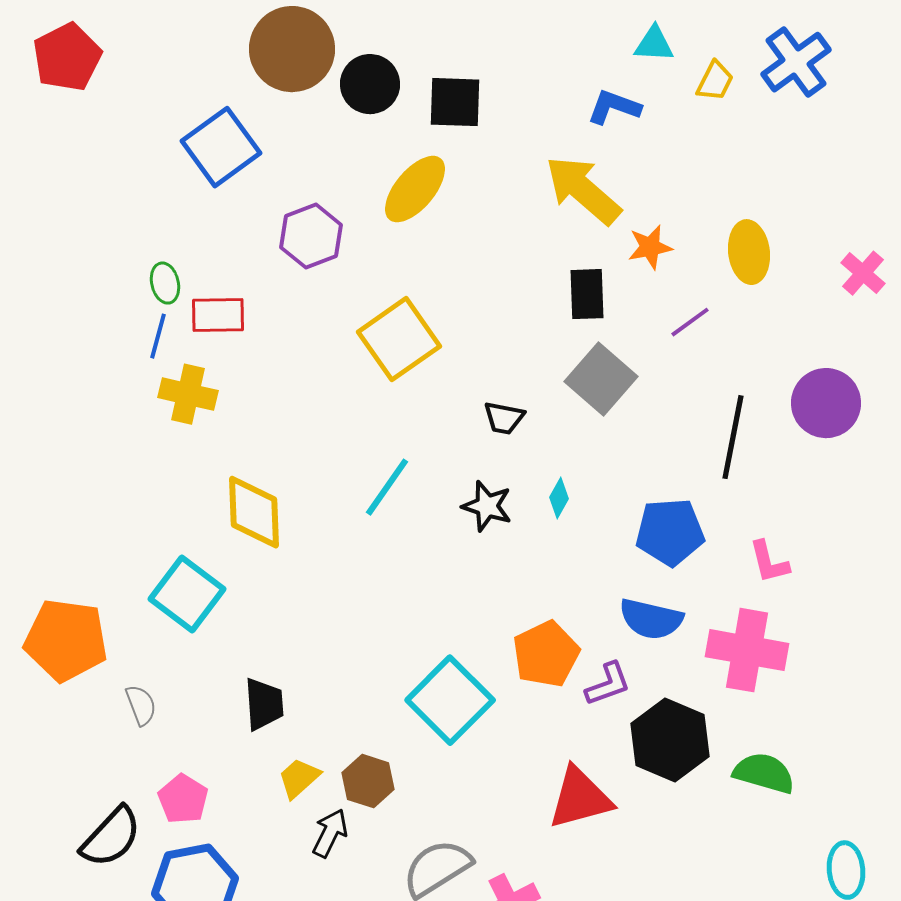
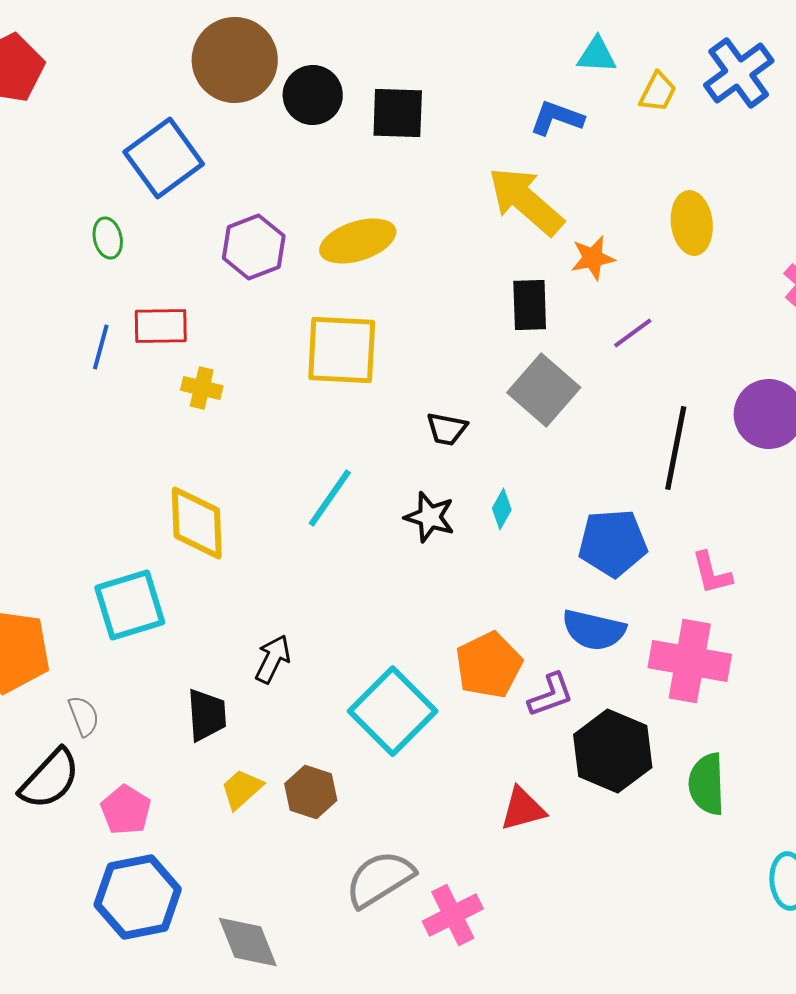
yellow ellipse: (415, 189) -> (358, 241), moved, turned 32
yellow ellipse: (749, 252) -> (692, 223), moved
green ellipse: (165, 283) -> (108, 238), moved
yellow square: (399, 339) -> (342, 350), turned 38
yellow cross: (188, 394) -> (202, 388), moved, size x0.7
cyan square: (187, 594) -> (130, 605), turned 36
green semicircle: (764, 773) -> (707, 784), turned -108
red triangle: (580, 798) -> (523, 809), size x0.7
black arrow: (330, 833) -> (273, 659), moved
black semicircle: (111, 837) -> (50, 779), moved

